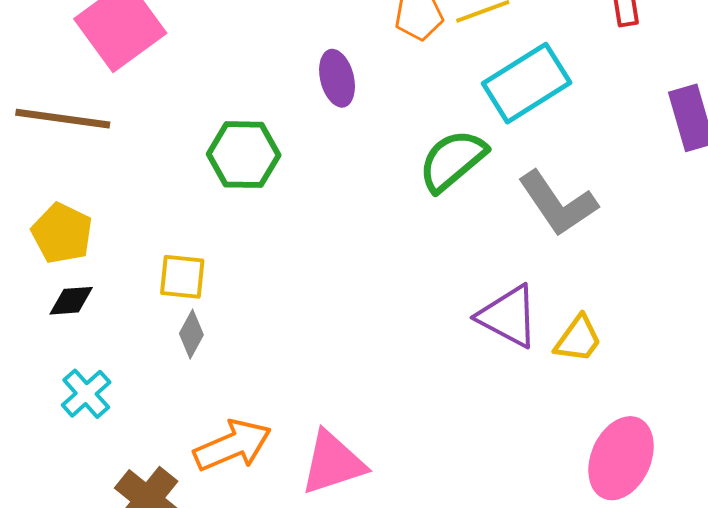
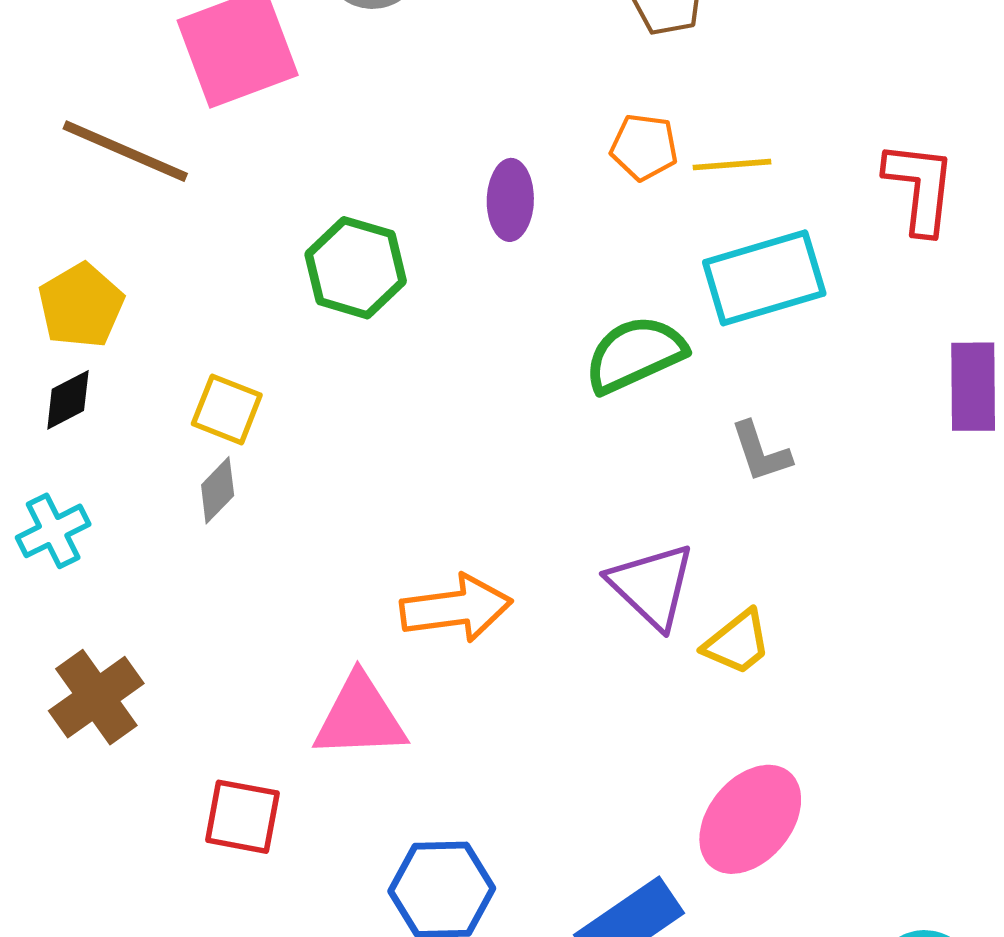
gray L-shape: (558, 203) -> (761, 452), size x0.6
black diamond: (71, 301) -> (68, 400), turned -39
orange arrow: (232, 445) -> (456, 608), moved

